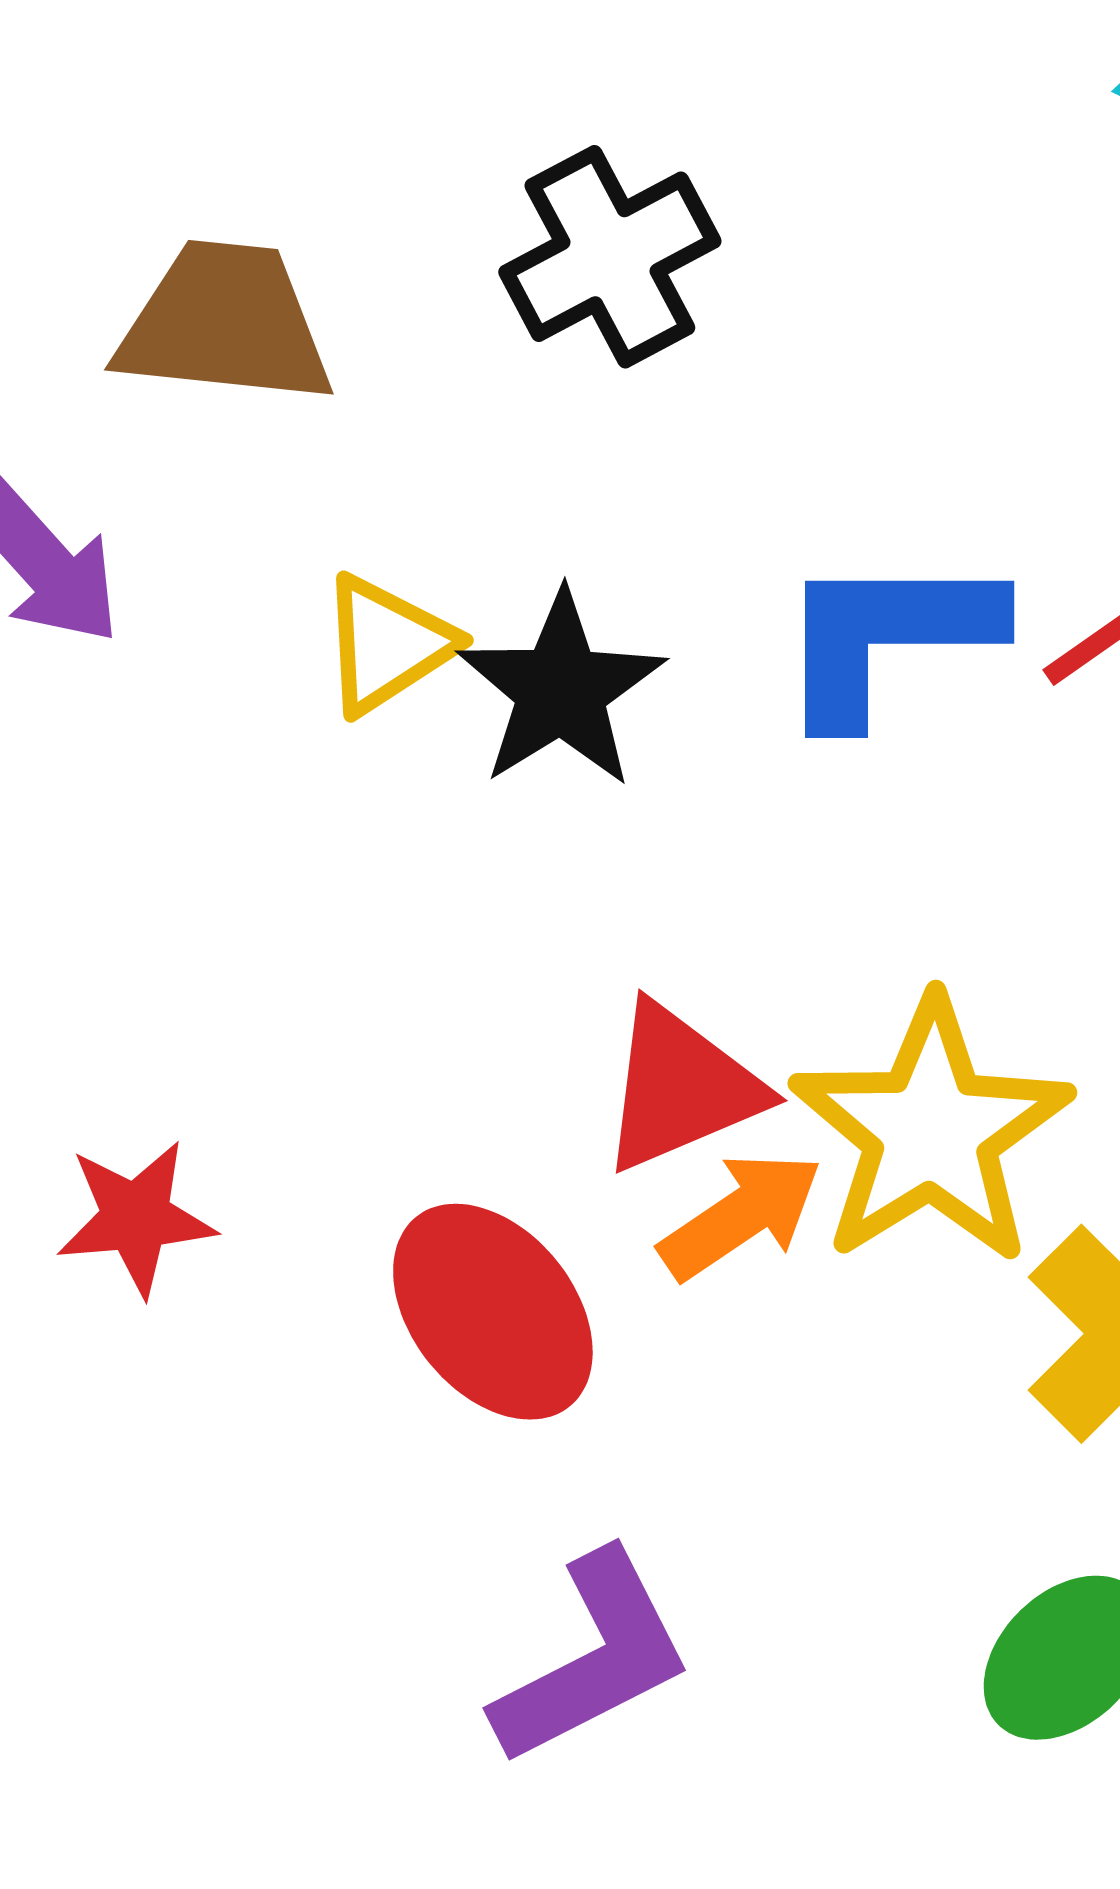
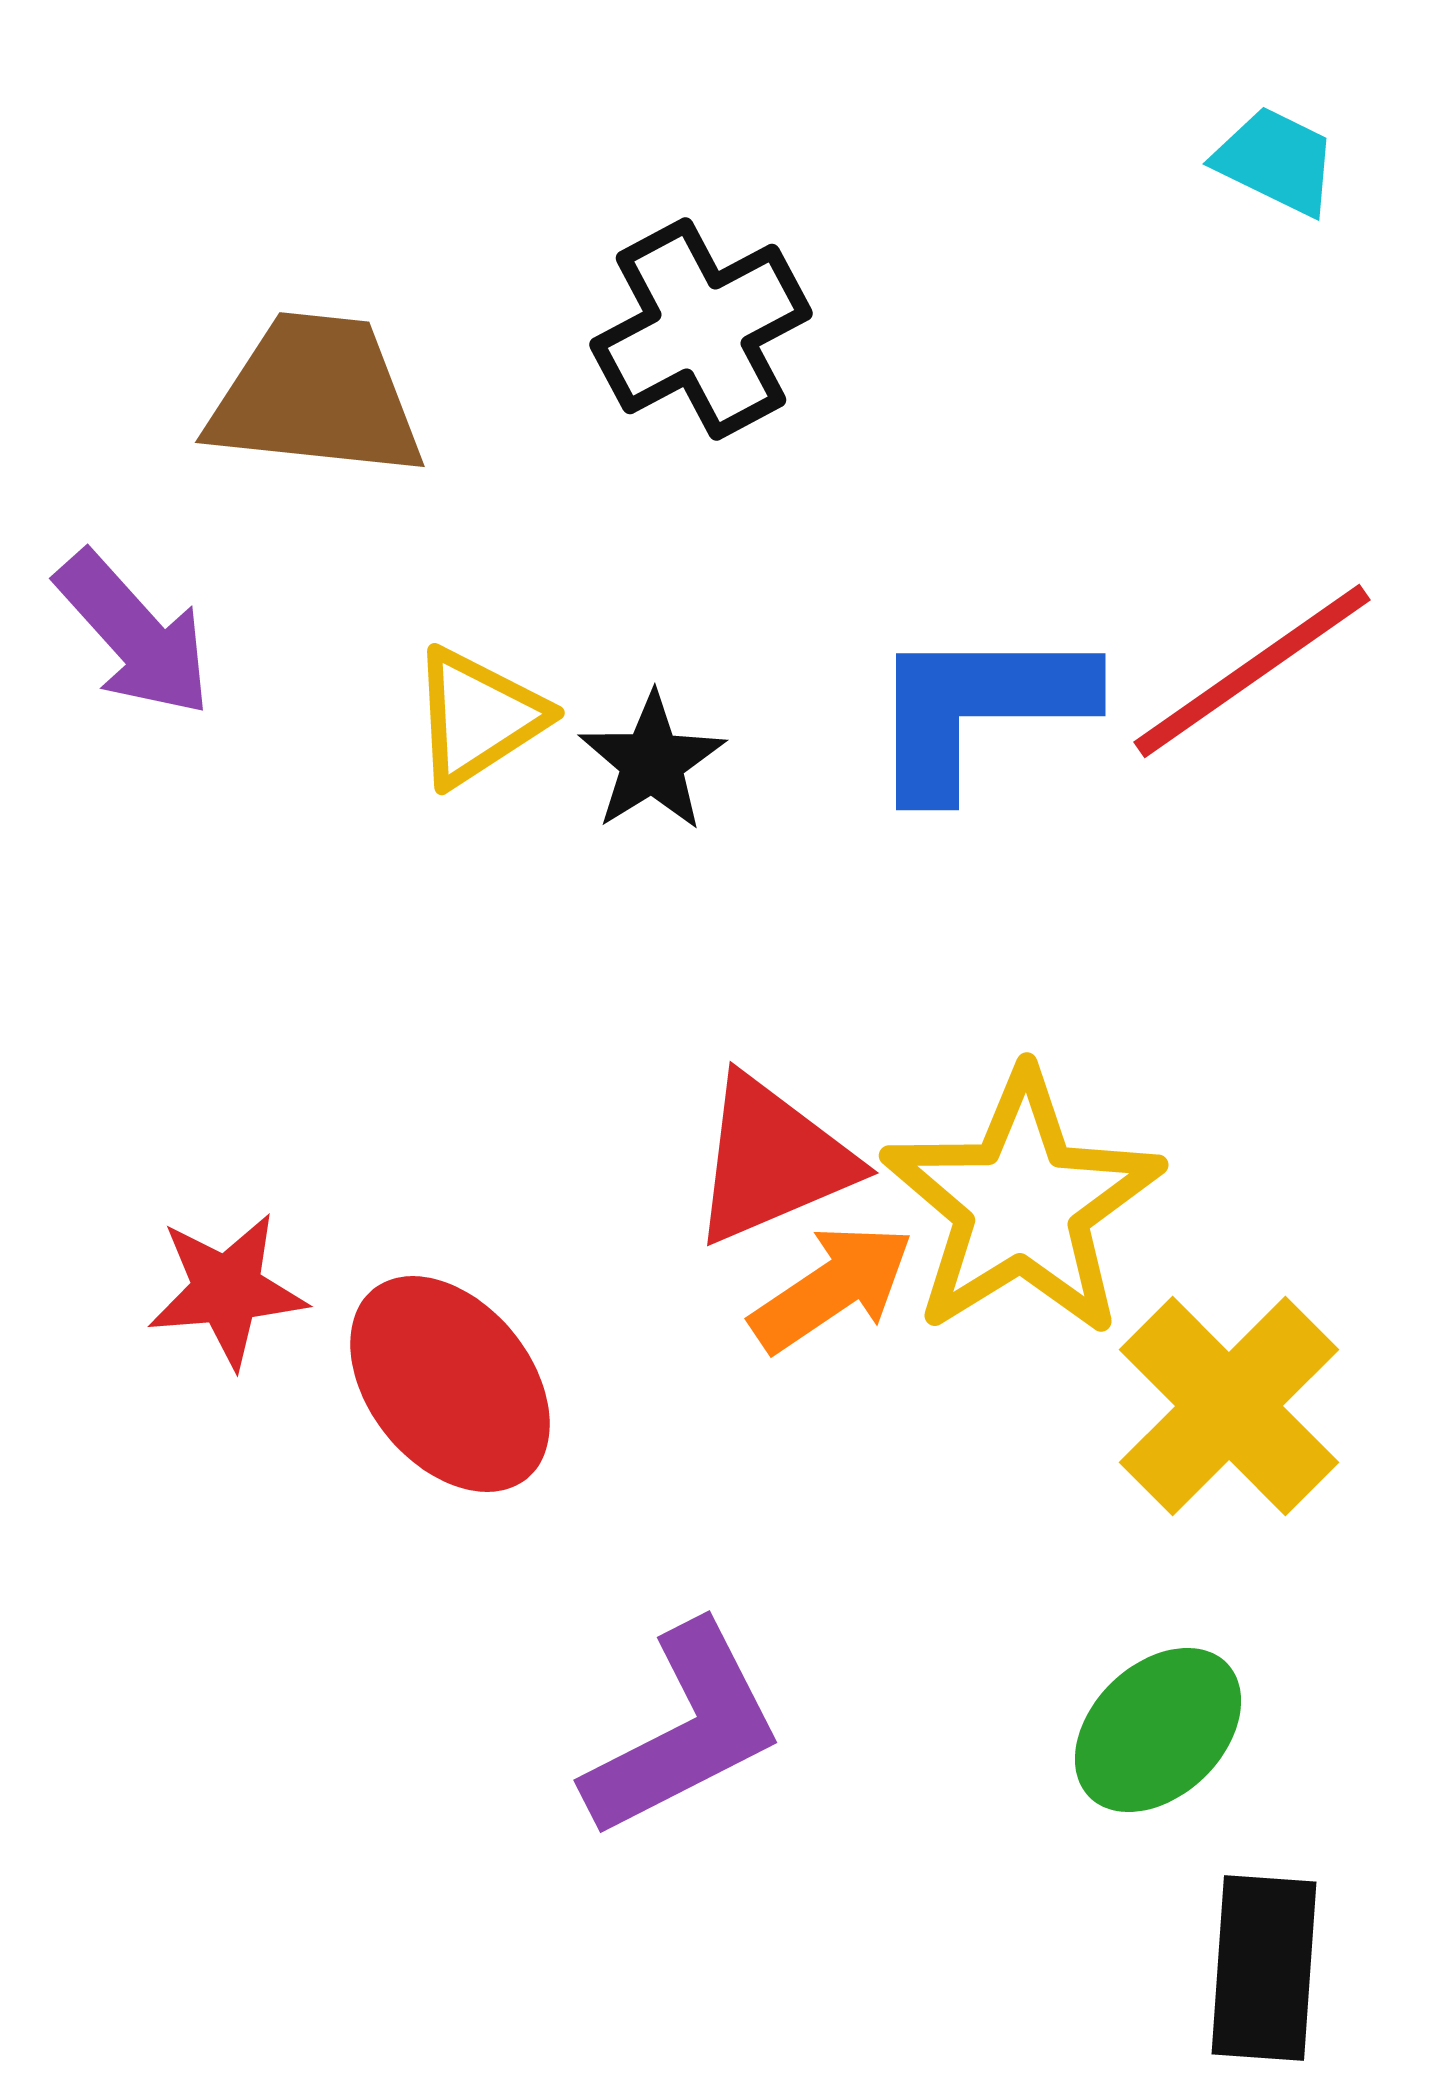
black star: (561, 690) -> (652, 762), size x0.7
red ellipse: (493, 1312) -> (450, 1384), moved

